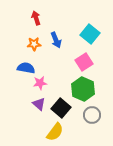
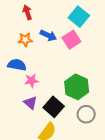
cyan square: (90, 34) -> (79, 17), moved
blue arrow: (56, 40) -> (48, 35), turned -42
pink square: (84, 62) -> (71, 40), moved

